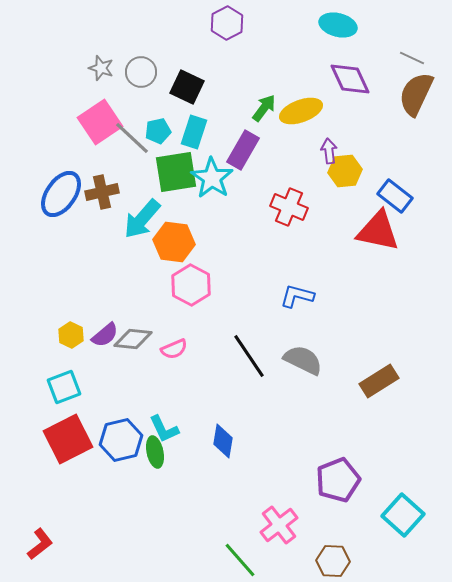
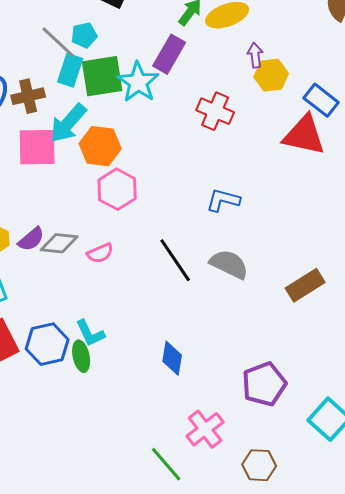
pink square: (100, 122) -> (37, 147), moved, turned 33
cyan rectangle: (194, 132) -> (70, 70), moved
blue diamond: (223, 441) -> (172, 358), moved

